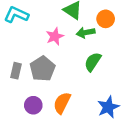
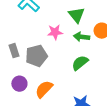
gray rectangle: (16, 71) -> (14, 51), turned -48

